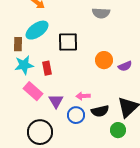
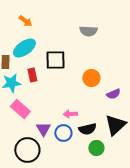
purple semicircle: (125, 66) -> (113, 94), moved
red rectangle: (47, 68) -> (32, 75), moved
purple triangle: (56, 101) -> (43, 129), moved
green circle: (118, 130) -> (96, 148), moved

